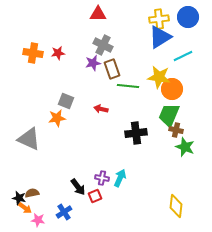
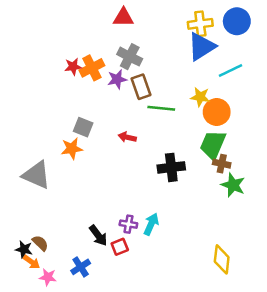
orange cross: (33, 53) -> (92, 68), moved, turned -36
yellow star: (159, 77) -> (200, 97), size x0.7
brown semicircle: (32, 193) -> (40, 243), turned 56

